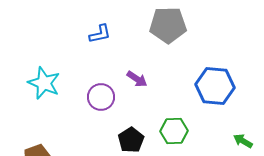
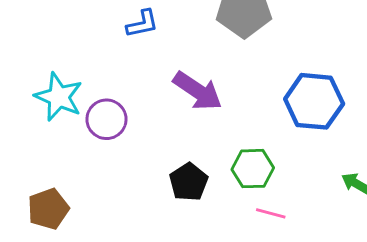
purple arrow: (137, 79) -> (198, 91), size x1.6
purple circle: (101, 97) -> (106, 119), moved

